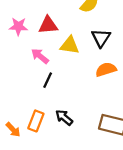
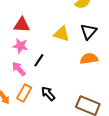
red triangle: (48, 25) -> (22, 25), moved
pink star: (18, 26) -> (20, 46), moved
pink arrow: (40, 56) -> (19, 69), moved

